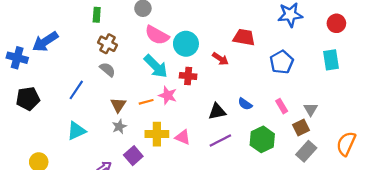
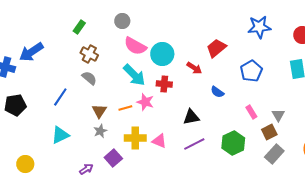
green rectangle: (97, 15) -> (79, 27), turned 32
red trapezoid: (244, 37) -> (216, 48), turned -50
blue semicircle: (245, 104) -> (217, 92), moved

